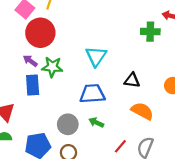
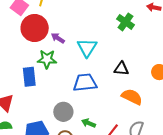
green cross: (150, 32) -> (125, 22), moved, turned 36
purple arrow: (30, 61) -> (58, 38), moved
green arrow: (96, 123) -> (88, 123), moved

